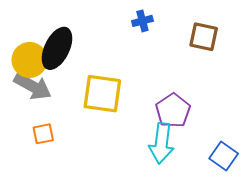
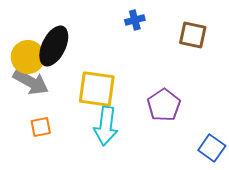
cyan arrow: (161, 143) -> (106, 126), moved

